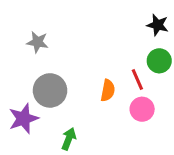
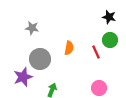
orange semicircle: (108, 90) -> (69, 48), moved
pink circle: (142, 109) -> (99, 88), moved

